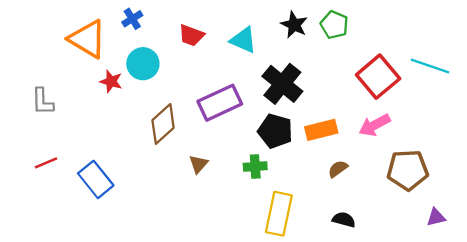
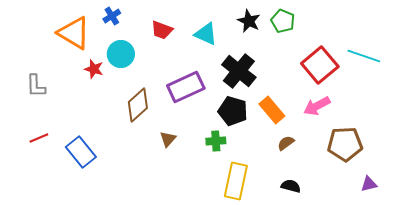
orange rectangle: (321, 130) -> (272, 110), turned 64

